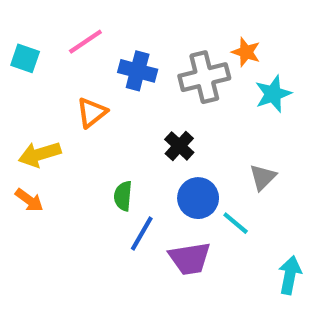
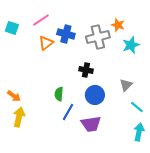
orange triangle: (92, 113) -> (46, 43), moved
black cross: (179, 146) -> (86, 70), turned -32
yellow arrow: (40, 154) -> (19, 117), moved, turned 120
cyan line: (236, 223) -> (137, 107), moved

